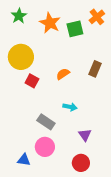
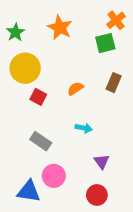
green star: (19, 16) -> (16, 32), moved
green square: (75, 29) -> (105, 43), moved
gray rectangle: (46, 122) -> (41, 141), moved
blue triangle: (24, 160) -> (29, 191), size x1.5

